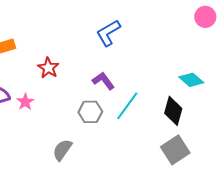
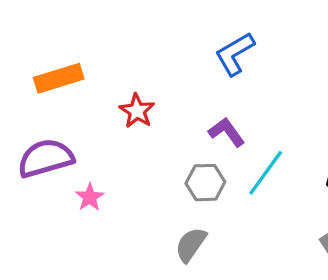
pink star: (25, 102) -> (90, 197), moved
gray semicircle: (62, 150) -> (191, 245), moved

